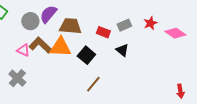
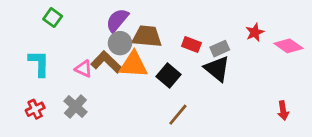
gray circle: (30, 21) -> (120, 43), moved
gray rectangle: (124, 25) -> (220, 49), moved
black triangle: (122, 50) -> (217, 69), size x1.5
red arrow: (180, 91) -> (283, 111), moved

